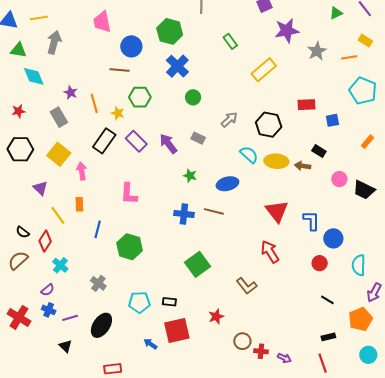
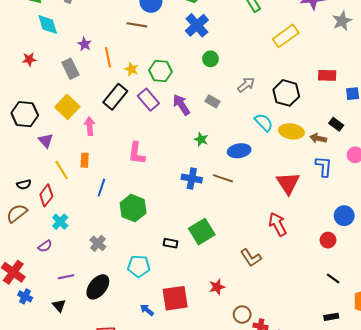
green hexagon: (140, 97) -> (160, 71), moved
black hexagon: (20, 149) -> (25, 114), moved
blue L-shape: (311, 221) -> (324, 166), moved
black semicircle: (23, 232) -> (24, 184), turned -56
black rectangle: (169, 302) -> (170, 243), moved
blue cross: (49, 310) -> (25, 296), moved

